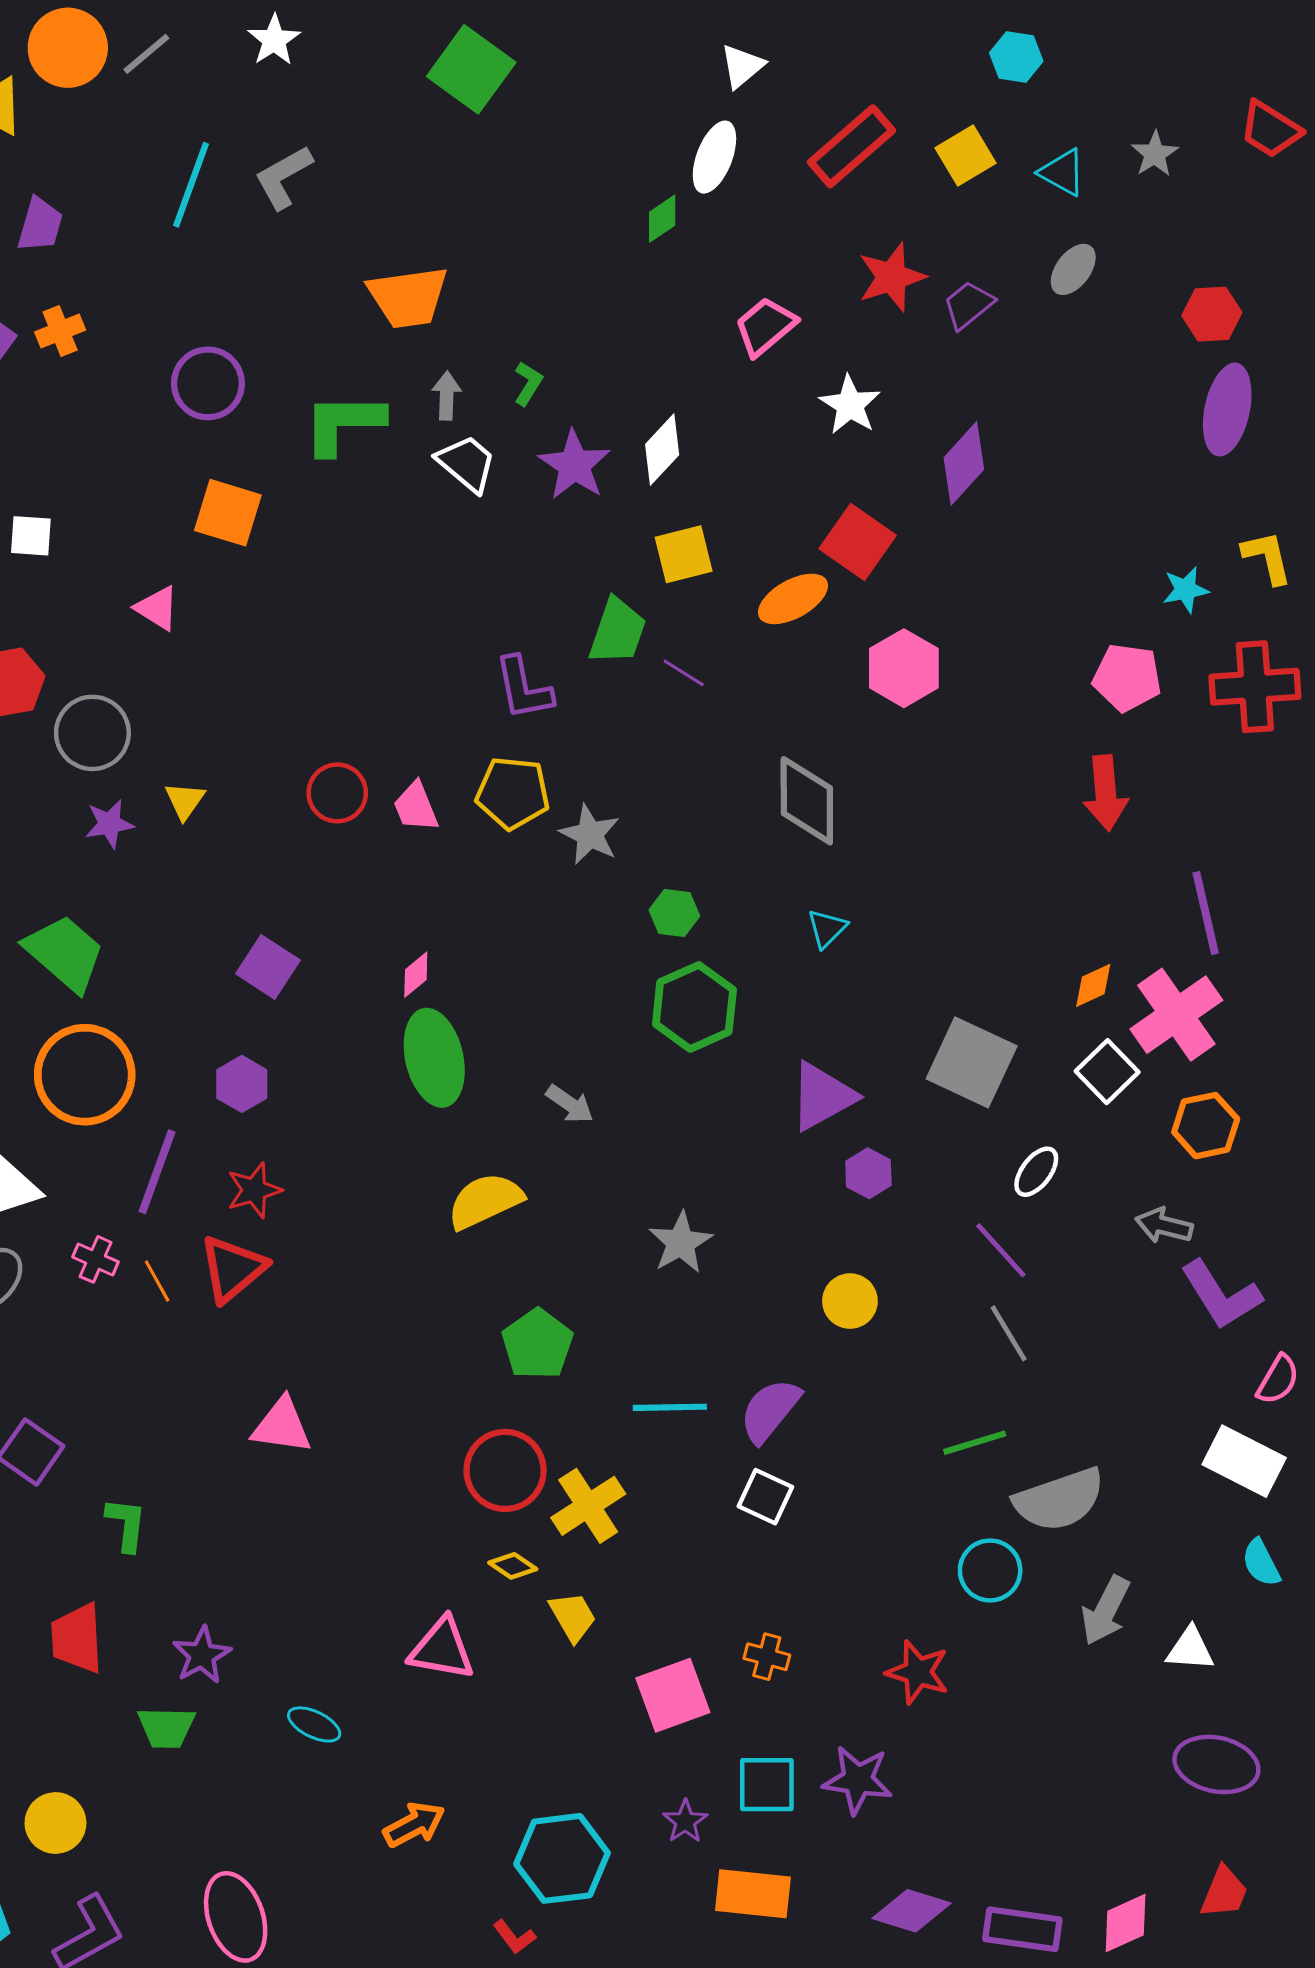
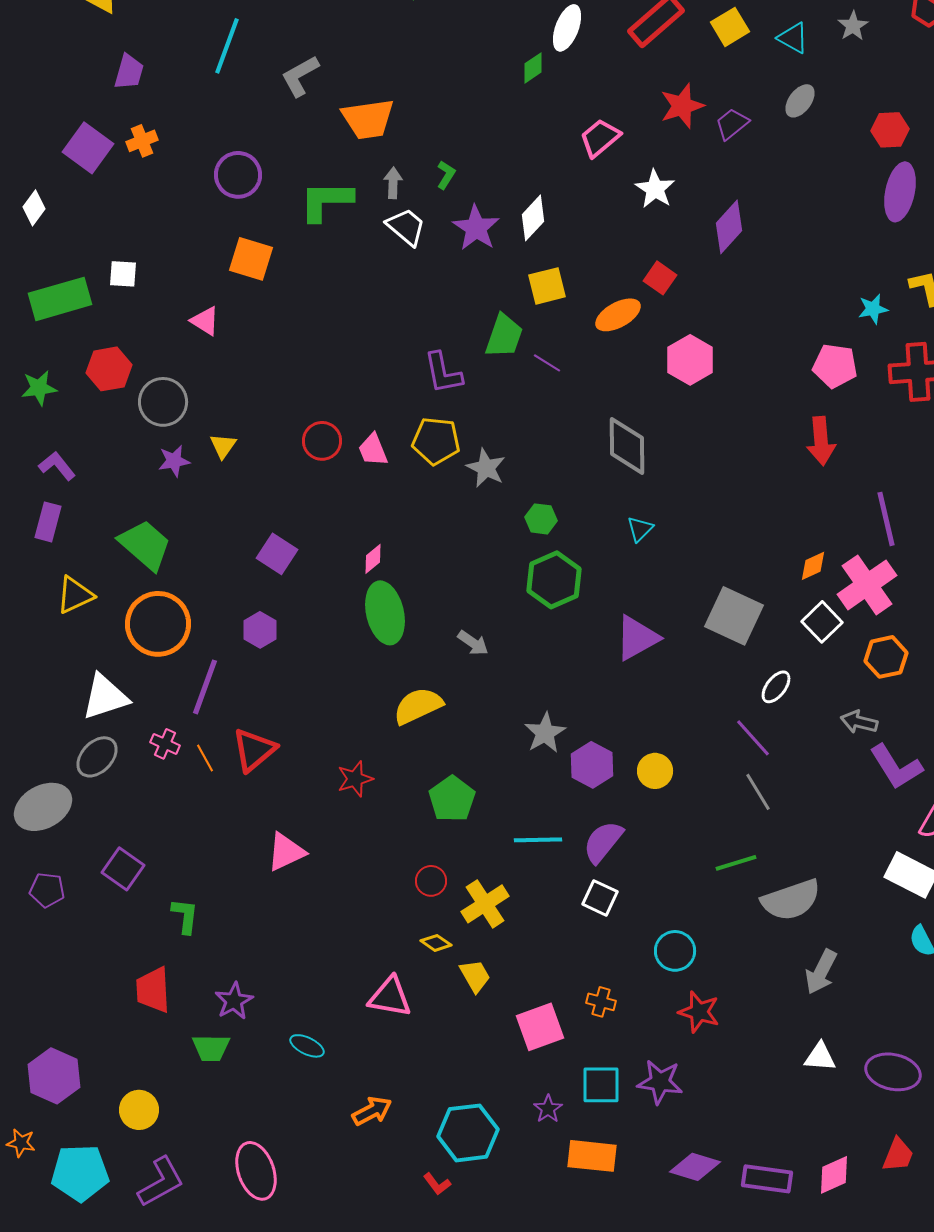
gray L-shape: (283, 177) -> (300, 76), moved
red square: (858, 542) -> (660, 278), size x0.7
purple hexagon: (868, 1173) -> (592, 765), moved, size x1.4
red star: (254, 1190) -> (355, 779), moved
pink triangle: (282, 1426) -> (286, 852), turned -33
red circle: (505, 1470) -> (431, 881), size x0.6
cyan circle: (990, 1570) -> (675, 951), moved
white triangle: (1190, 1649) -> (820, 1057), moved

